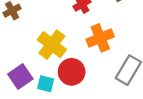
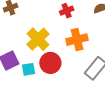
cyan square: (46, 84) -> (28, 69), turned -32

